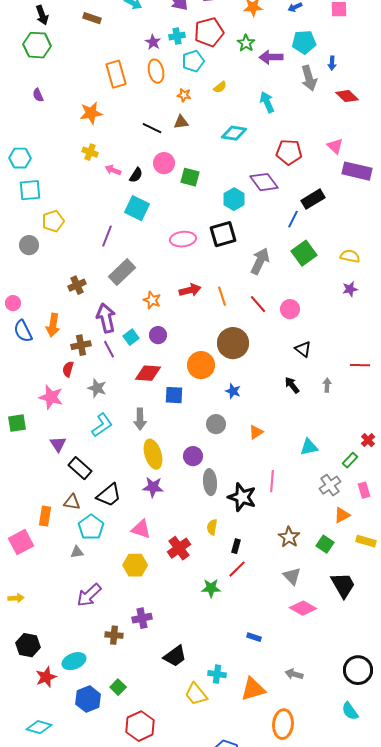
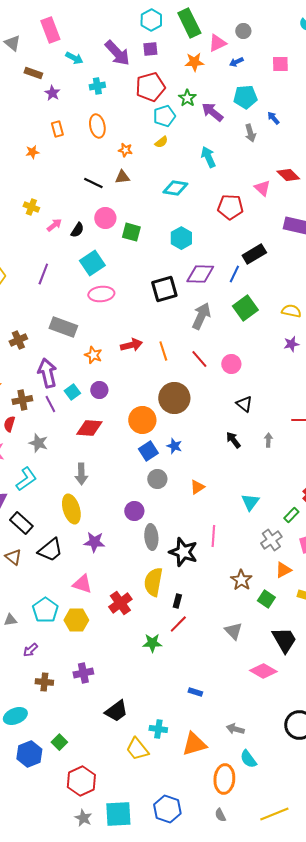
cyan cross: (177, 36) -> (97, 86), moved
purple star: (153, 42) -> (52, 93), moved
purple arrow: (271, 57) -> (212, 112), turned 40
cyan pentagon: (193, 61) -> (164, 116), moved
blue arrow: (332, 63) -> (273, 118), turned 136
orange rectangle: (116, 74) -> (57, 129), size x0.6
gray arrow: (309, 78) -> (250, 133), size x0.7
red diamond: (347, 96) -> (288, 175), moved
orange star: (91, 113) -> (32, 152), moved, size x0.6
pink triangle: (335, 146) -> (262, 188), moved
pink arrow: (113, 170) -> (54, 225), turned 119
purple diamond: (264, 182) -> (200, 274), moved, turned -52
cyan hexagon: (234, 199) -> (181, 238), moved
cyan square: (137, 208) -> (92, 263), moved, turned 30
purple line: (107, 236) -> (43, 274), moved
pink ellipse: (183, 239) -> (101, 294), moved
gray rectangle: (122, 272) -> (63, 327), turned 64
blue square: (174, 395) -> (148, 451), moved, turned -36
cyan L-shape: (102, 425) -> (26, 479), moved
cyan triangle: (309, 447) -> (250, 502), turned -42
yellow ellipse: (153, 454) -> (71, 509), moved
brown triangle: (72, 502) -> (13, 557), turned 30
cyan pentagon: (91, 527) -> (45, 610), moved
yellow semicircle: (212, 527) -> (153, 582), size x1.8
brown star: (289, 537) -> (241, 580), moved
gray triangle: (77, 552) -> (10, 620), moved
purple arrow: (89, 595) -> (30, 650), size x0.6
pink diamond: (303, 608) -> (263, 671), moved
brown cross: (114, 635) -> (44, 682), moved
cyan semicircle: (350, 711) -> (248, 759), moved

